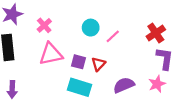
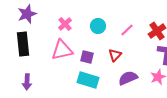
pink cross: (44, 25) -> (65, 24), moved
pink line: (113, 36) -> (127, 30), moved
red triangle: (98, 64) -> (115, 55), moved

